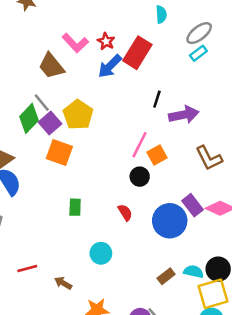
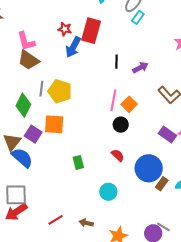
pink L-shape: (75, 43) -> (26, 41), moved, turned 45
gray line: (42, 103) -> (41, 89), moved, turned 63
purple arrow: (184, 115) -> (140, 68), size x0.7
purple square: (50, 123) -> (33, 134), moved
blue circle: (170, 221) -> (149, 168), moved
brown rectangle: (166, 276) -> (162, 184), moved

